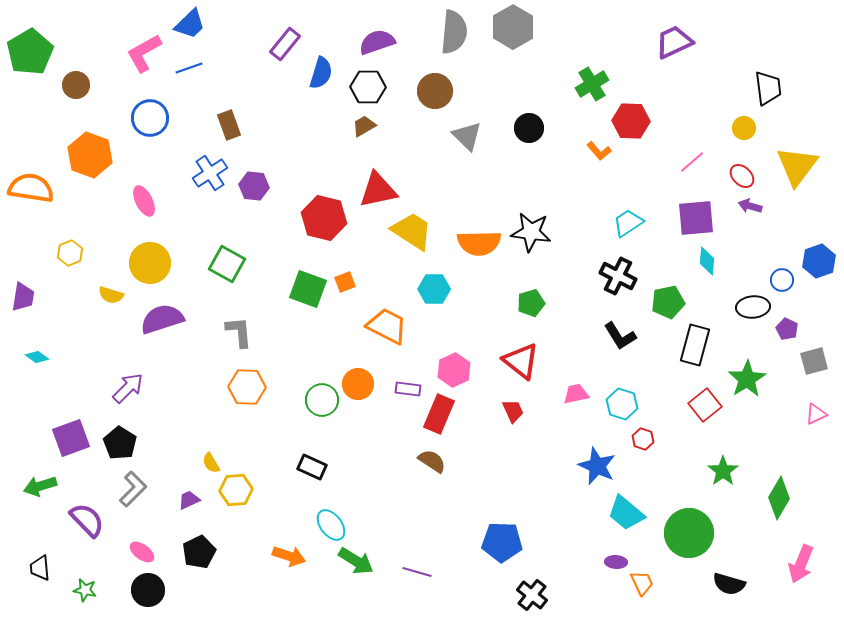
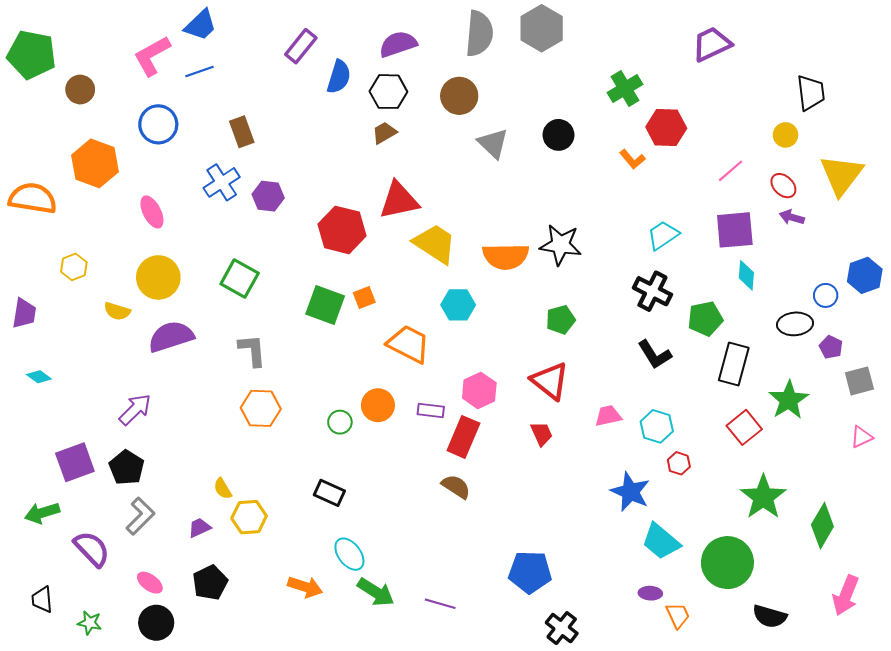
green pentagon: (30, 52) -> (32, 55), turned -30
green circle: (322, 400) -> (340, 422), size x0.7
green star: (723, 471) -> (763, 497), size x1.4

